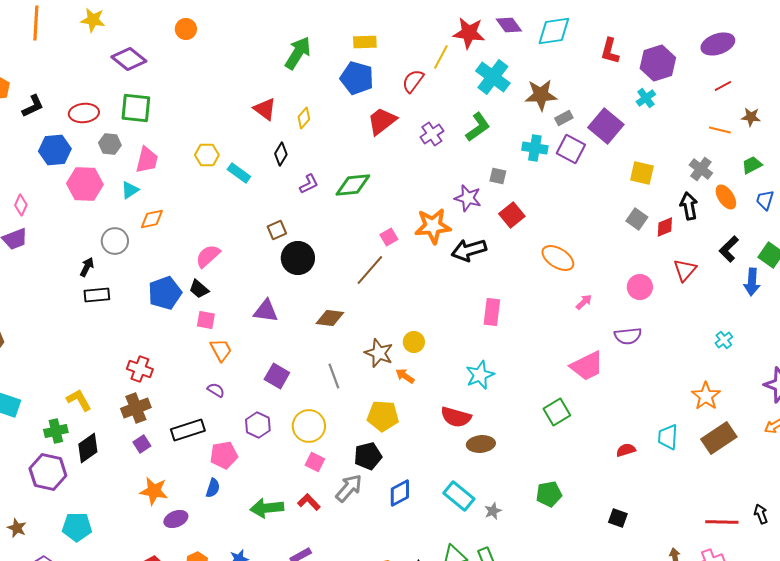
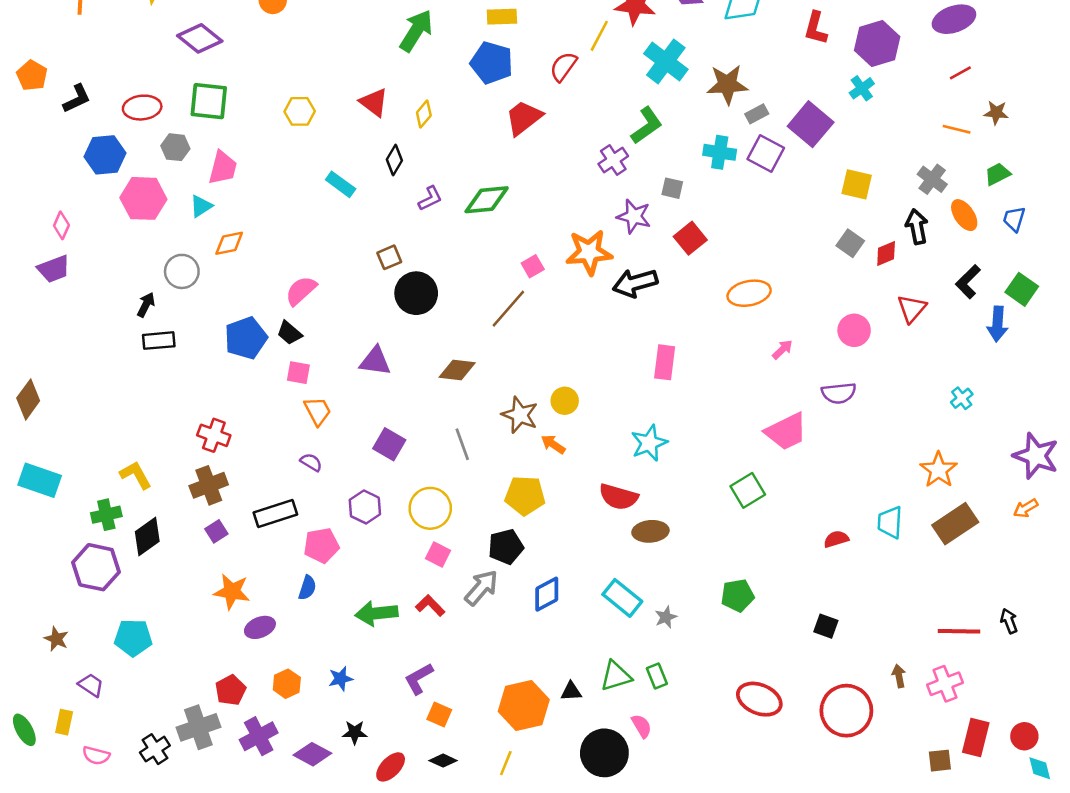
purple cross: (432, 134) -> (613, 160), moved
yellow hexagon: (207, 155) -> (300, 111), moved
orange ellipse: (558, 258) -> (749, 293), turned -44

